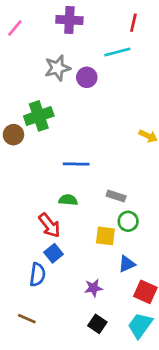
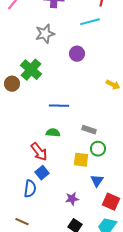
purple circle: (87, 77) -> (77, 54), moved
green cross: (39, 116) -> (31, 70), turned -30
blue triangle: (127, 264) -> (97, 181), turned -32

